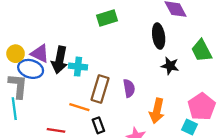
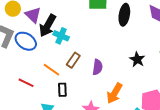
black ellipse: (159, 36) -> (124, 15), moved
blue ellipse: (31, 69) -> (26, 41), moved
brown rectangle: (100, 89) -> (73, 60), size x0.7

